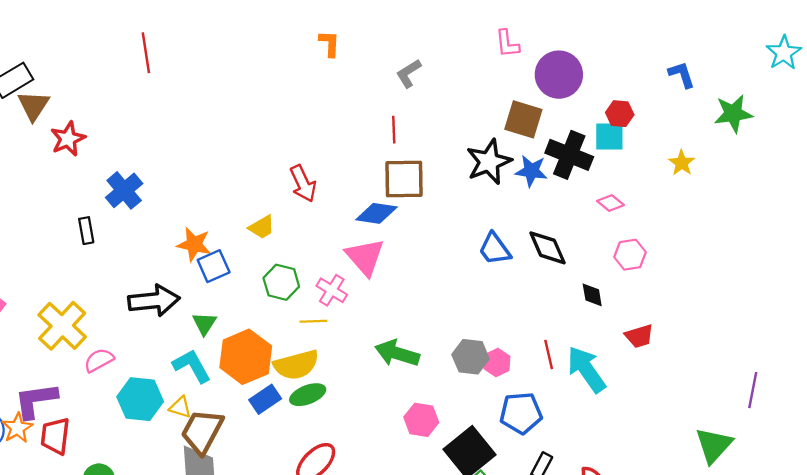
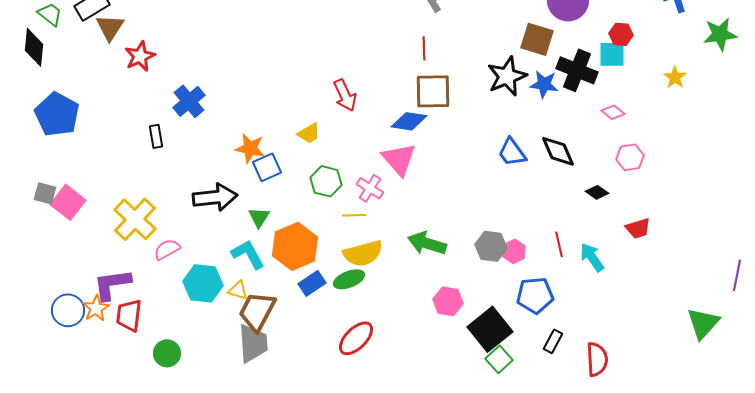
black diamond: (592, 295) -> (597, 192), turned -45
yellow semicircle: (296, 365) -> (363, 253), moved
cyan arrow: (586, 369) -> (592, 257), size x0.7

